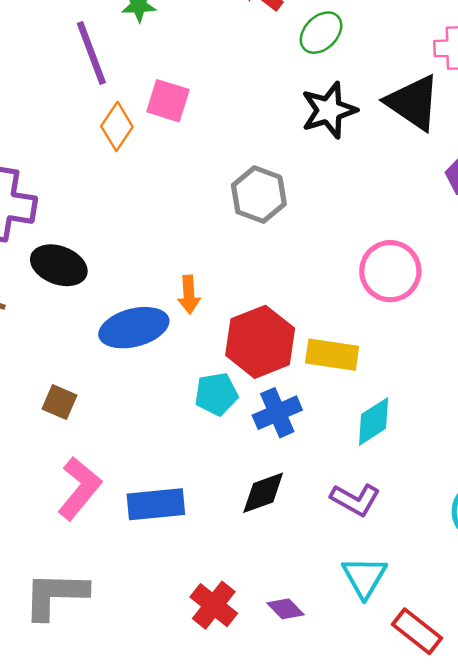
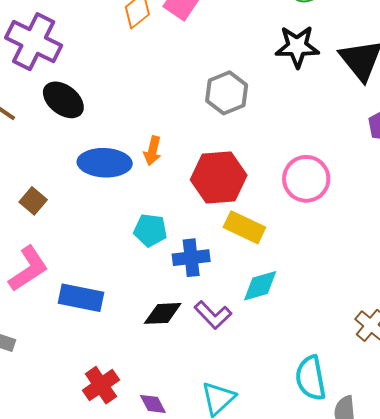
red hexagon: (260, 342) -> (219, 178), moved
purple L-shape: (355, 500) -> (213, 315), moved

